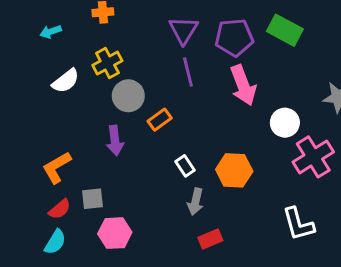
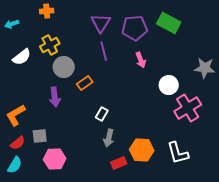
pink arrow: (243, 85) -> (141, 60), size x0.6
white rectangle: (185, 166) -> (102, 114), turned 64
orange hexagon: (234, 170) -> (142, 150), moved

